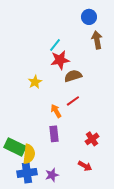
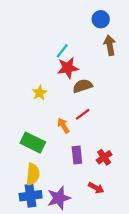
purple rectangle: (54, 134) -> (77, 155), moved
green rectangle: (15, 147) -> (33, 143), moved
purple star: (52, 175) -> (59, 198), size x1.5

